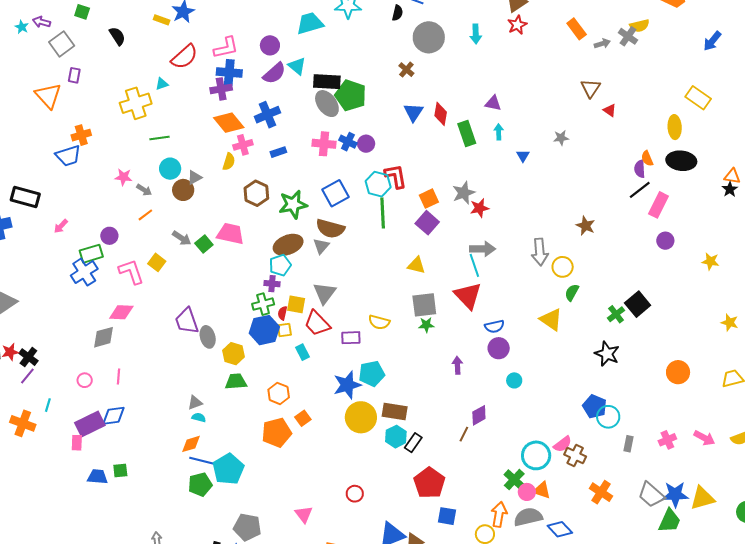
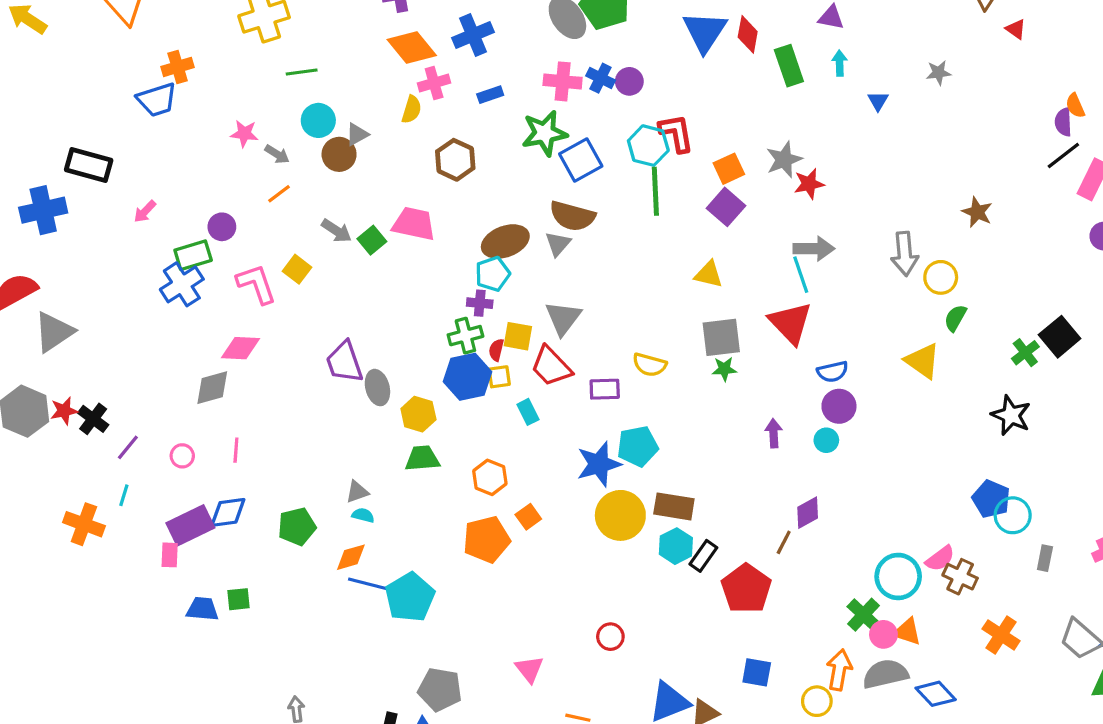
blue triangle: (414, 112) -> (705, 32), size x1.4
green star: (293, 204) -> (544, 133), moved
purple line: (27, 376) -> (128, 447), moved
cyan circle: (514, 380) -> (826, 440), moved
red pentagon: (429, 483) -> (746, 589), moved
green pentagon: (200, 484) -> (297, 526), moved

